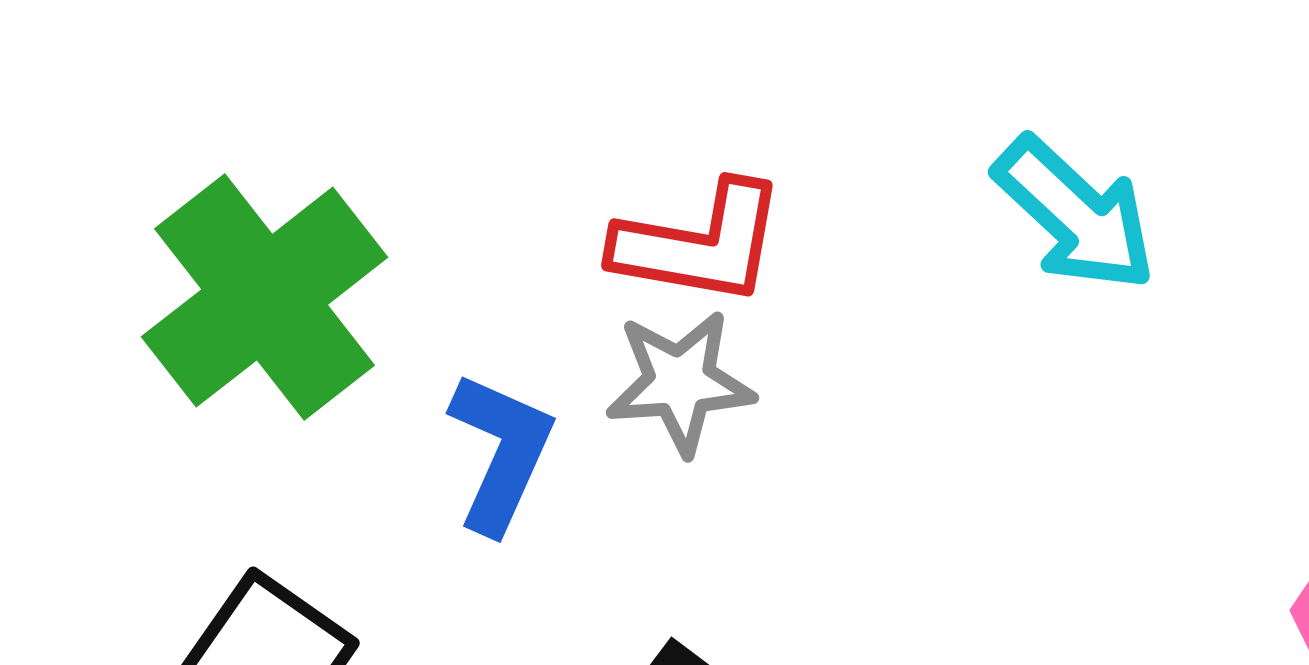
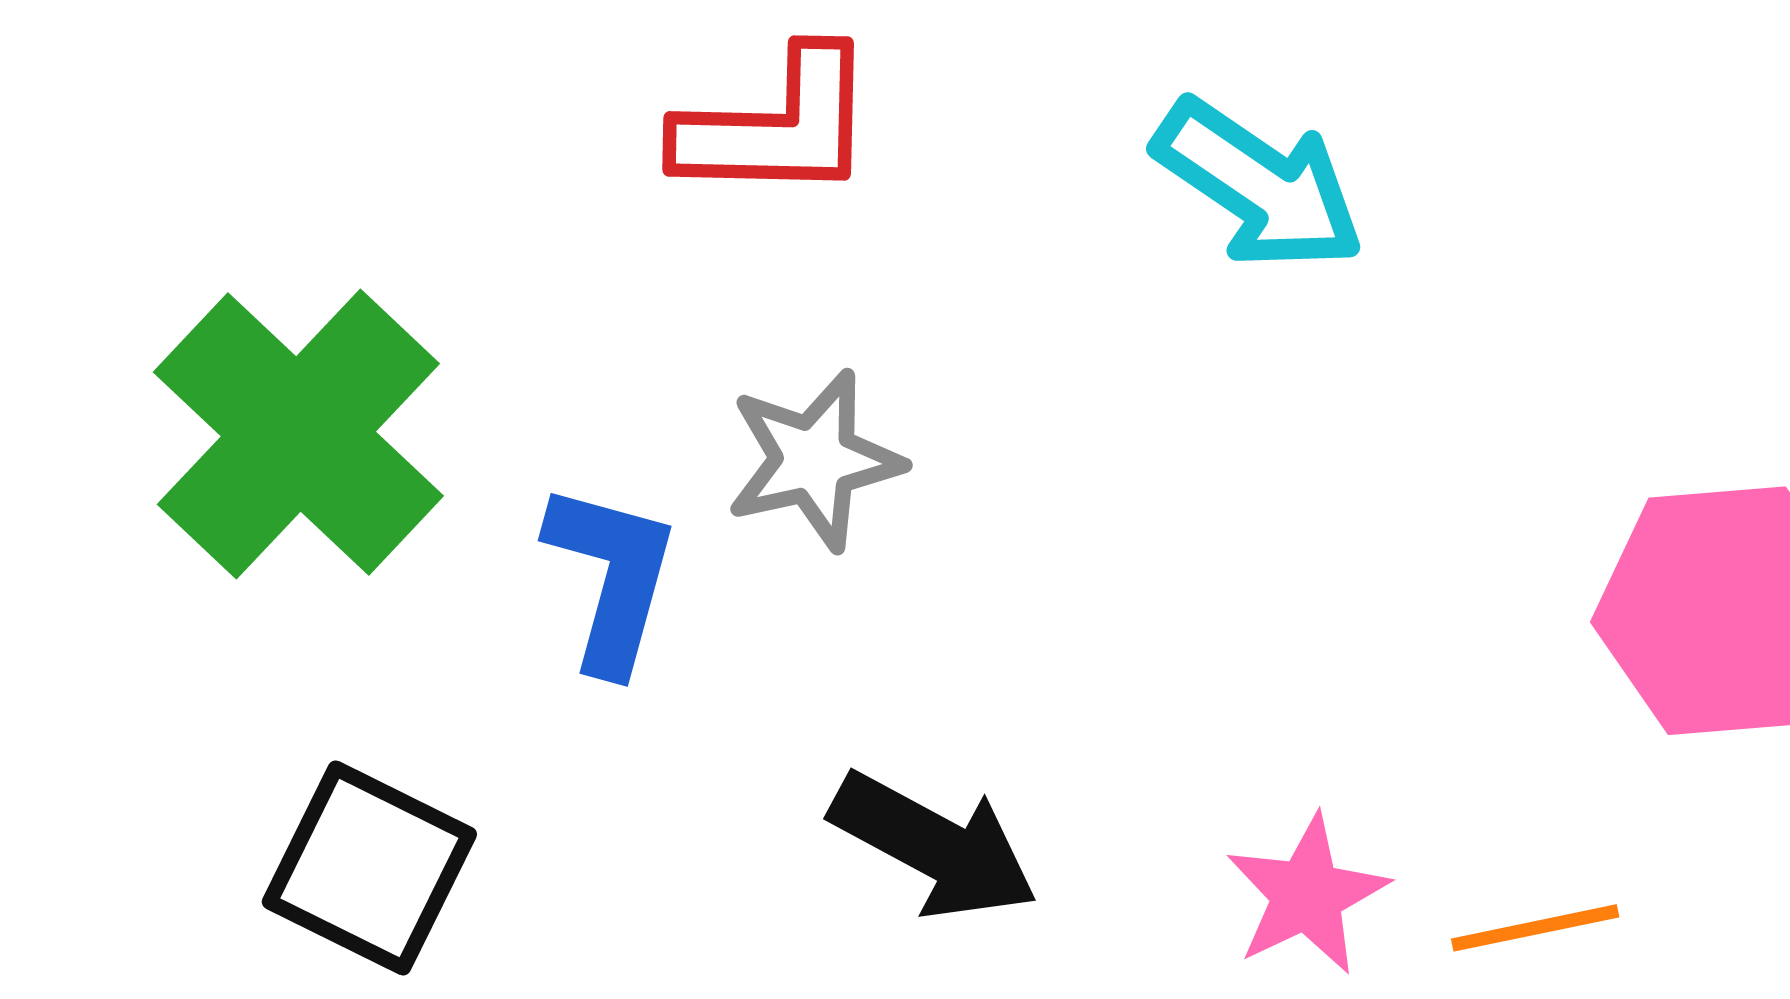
red L-shape: (700, 244) -> (777, 126), moved

